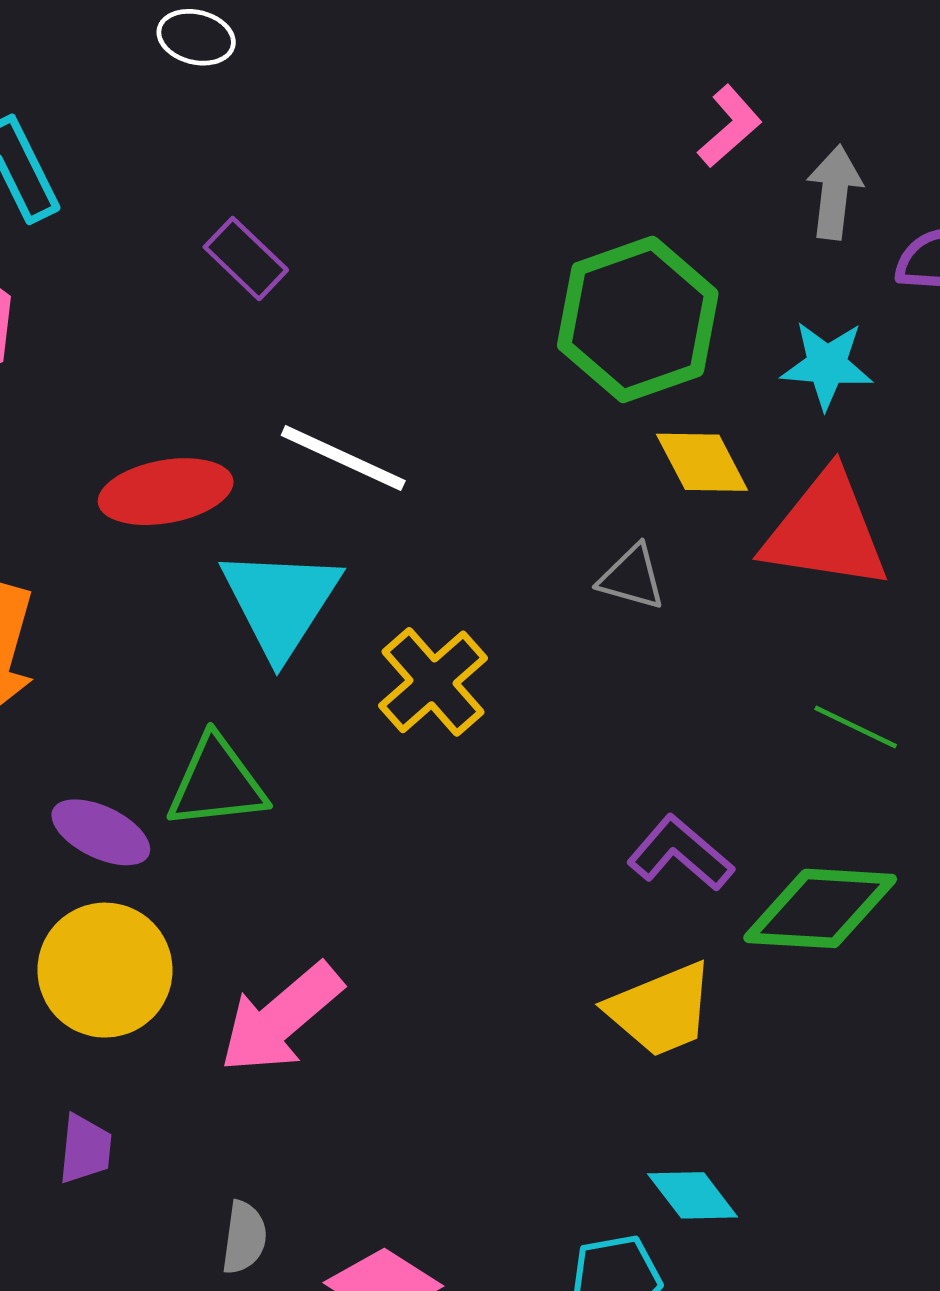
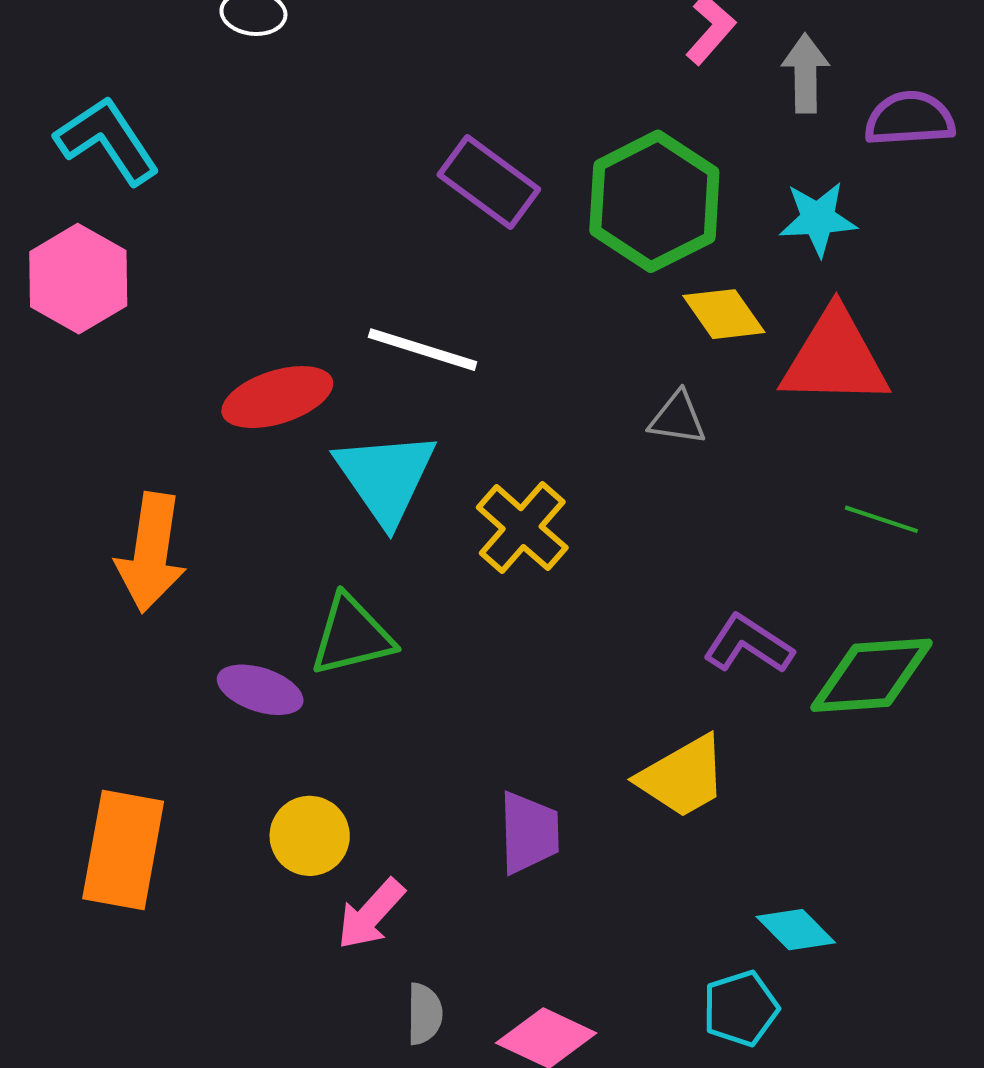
purple rectangle: (246, 259) -> (489, 182), moved, size x1.4
yellow circle: (105, 970) -> (310, 836), moved, size x0.7
yellow trapezoid: (661, 1010) -> (683, 777), moved
pink arrow: (281, 1018) -> (371, 914), moved, size x0.7
purple trapezoid: (85, 1149) -> (529, 833), moved, size x1.4

